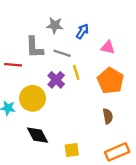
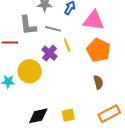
pink triangle: (108, 47) -> (94, 20), size x1.6
black diamond: (37, 135) -> (38, 116), moved, turned -70

